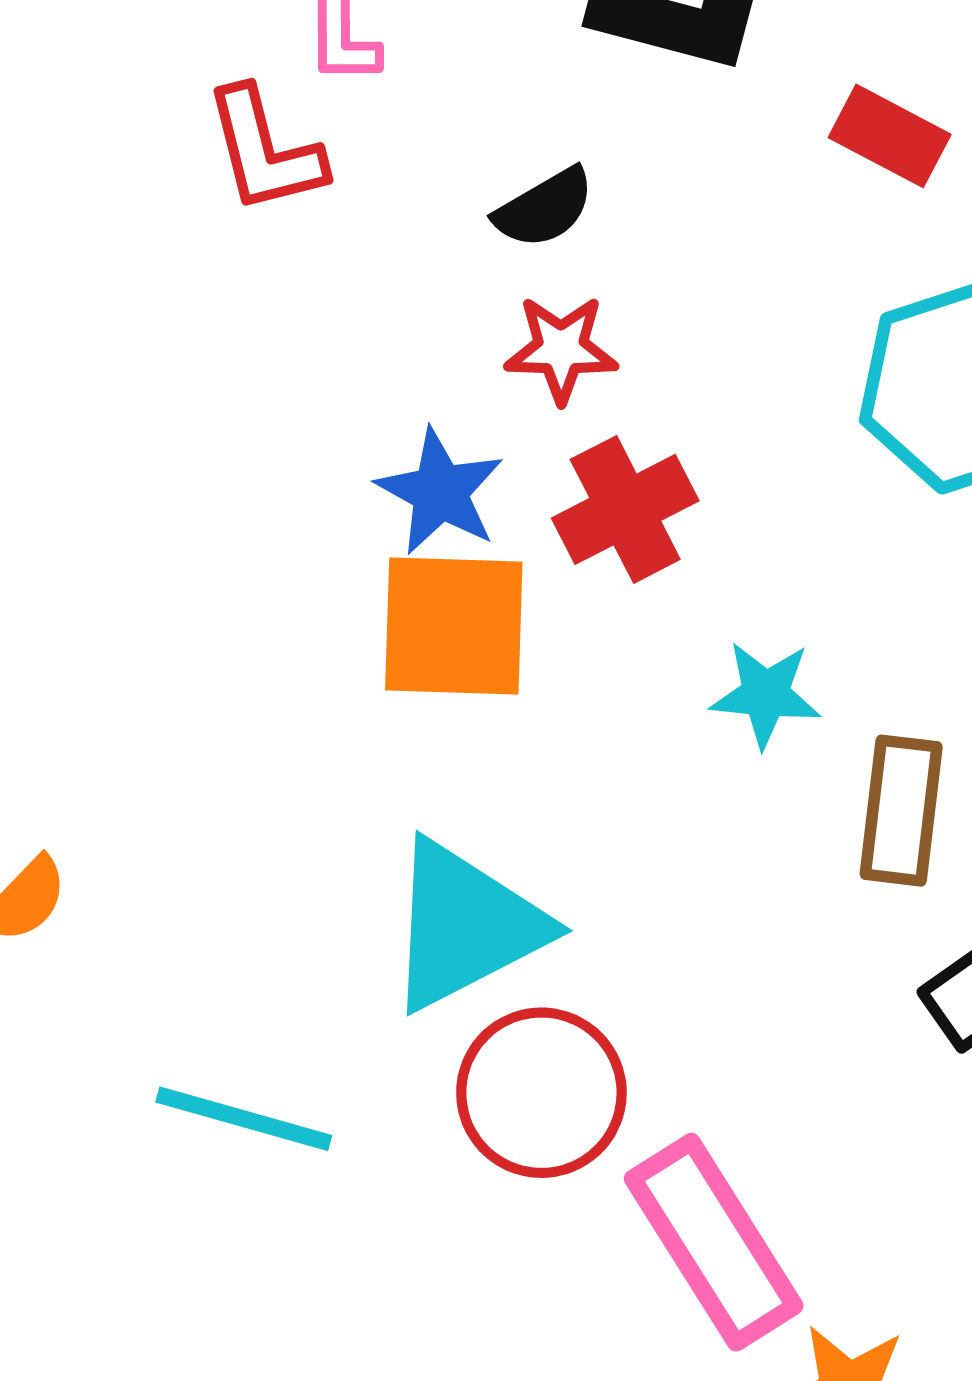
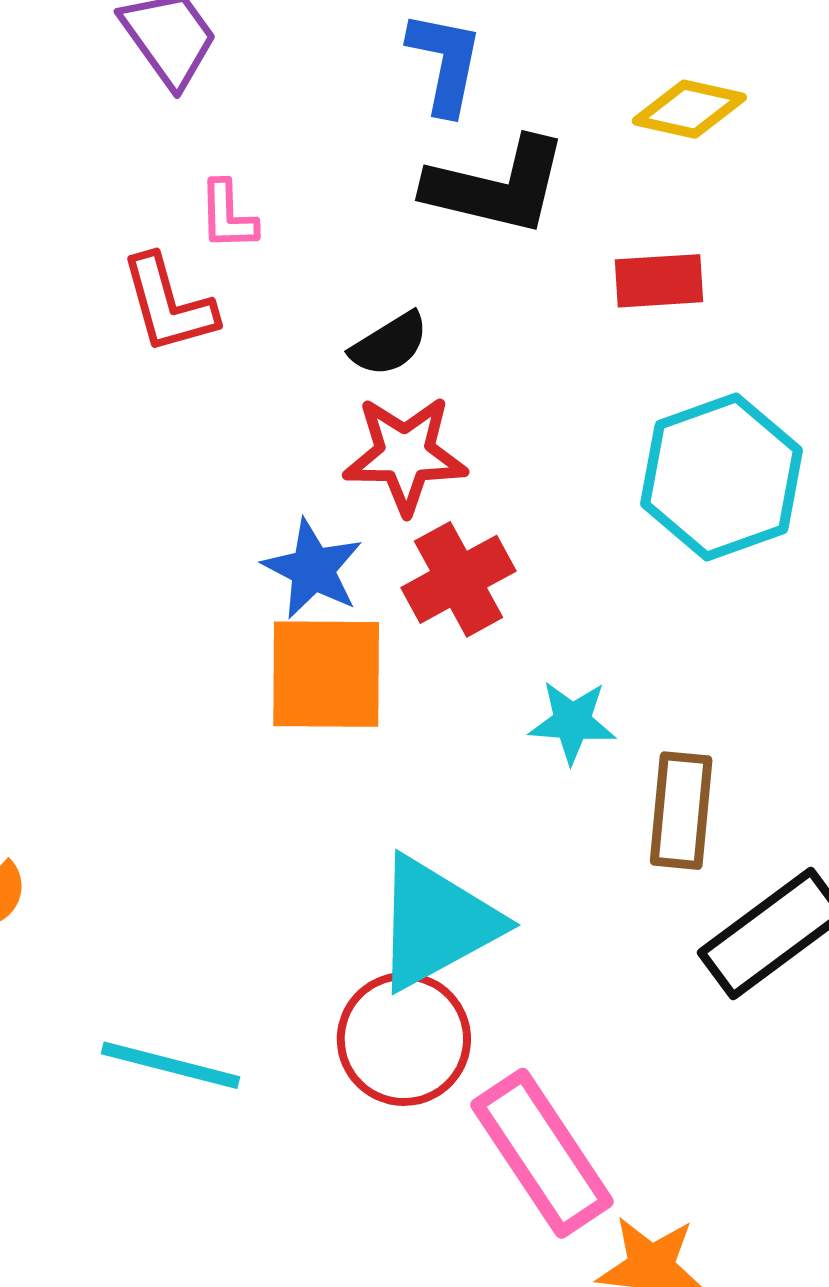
red rectangle: (890, 136) -> (659, 281), turned -30
red star: (561, 349) -> (405, 455), size x1.4
cyan triangle: (465, 926) -> (436, 923), moved

